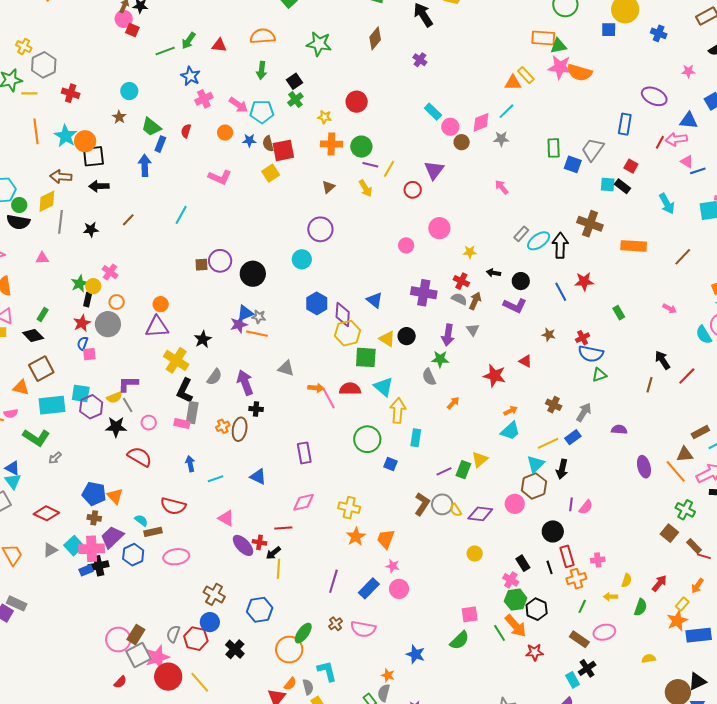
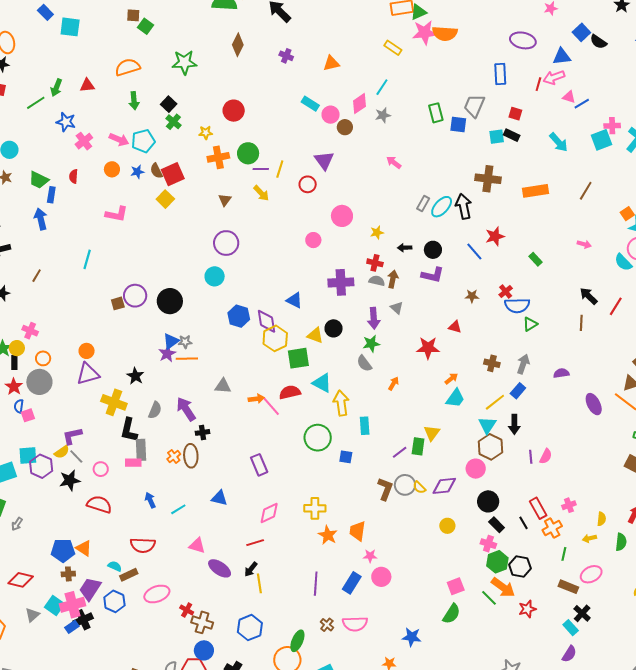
orange triangle: (513, 83) -> (331, 63), moved
black circle: (553, 531) -> (488, 501), moved
red cross: (259, 542) -> (187, 610), moved, turned 32

